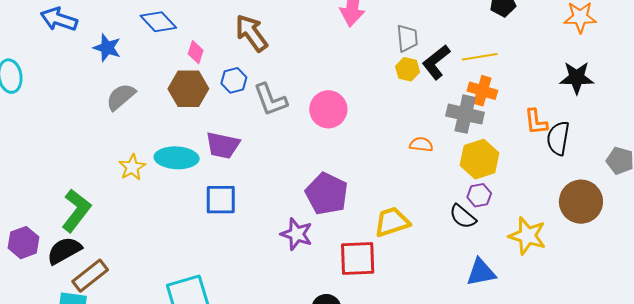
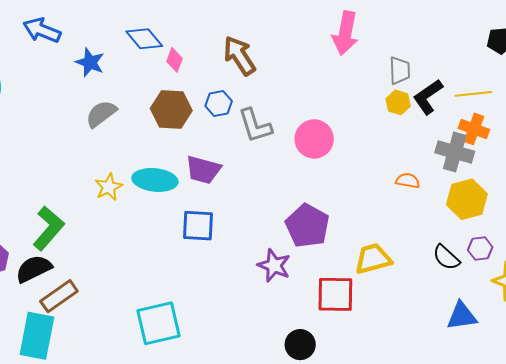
pink diamond: (196, 52) -> (174, 60), moved
purple hexagon: (479, 195) -> (480, 249), moved

